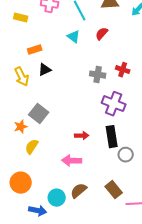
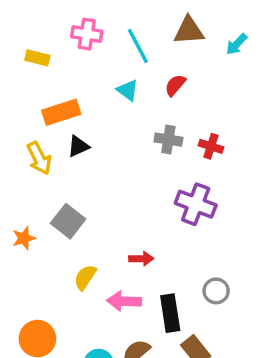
orange rectangle: (35, 50) -> (61, 112), size x1.5
gray cross: (98, 75) -> (168, 140), moved
orange star: (21, 127) -> (24, 238), moved
black rectangle: (112, 137) -> (170, 313), moved
yellow semicircle: (32, 147) -> (85, 277), moved

